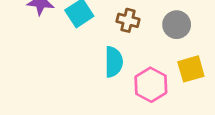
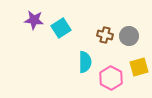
brown cross: (128, 20) -> (105, 35), moved

